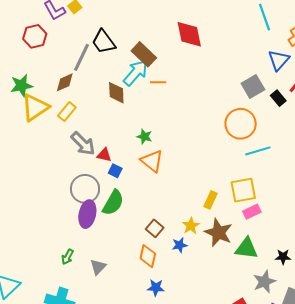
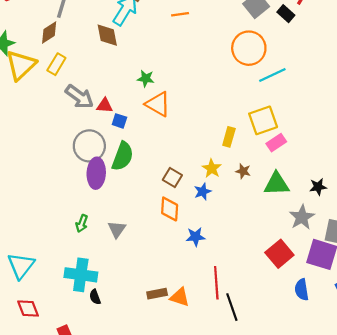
orange line: (158, 82) -> (180, 14), moved
brown star: (218, 233) -> (243, 171), size x0.5
blue star: (156, 288) -> (195, 237), moved

